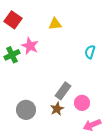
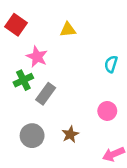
green cross: (12, 55) -> (23, 80), moved
gray rectangle: (63, 91) -> (46, 94), moved
pink circle: (82, 103) -> (107, 111), moved

